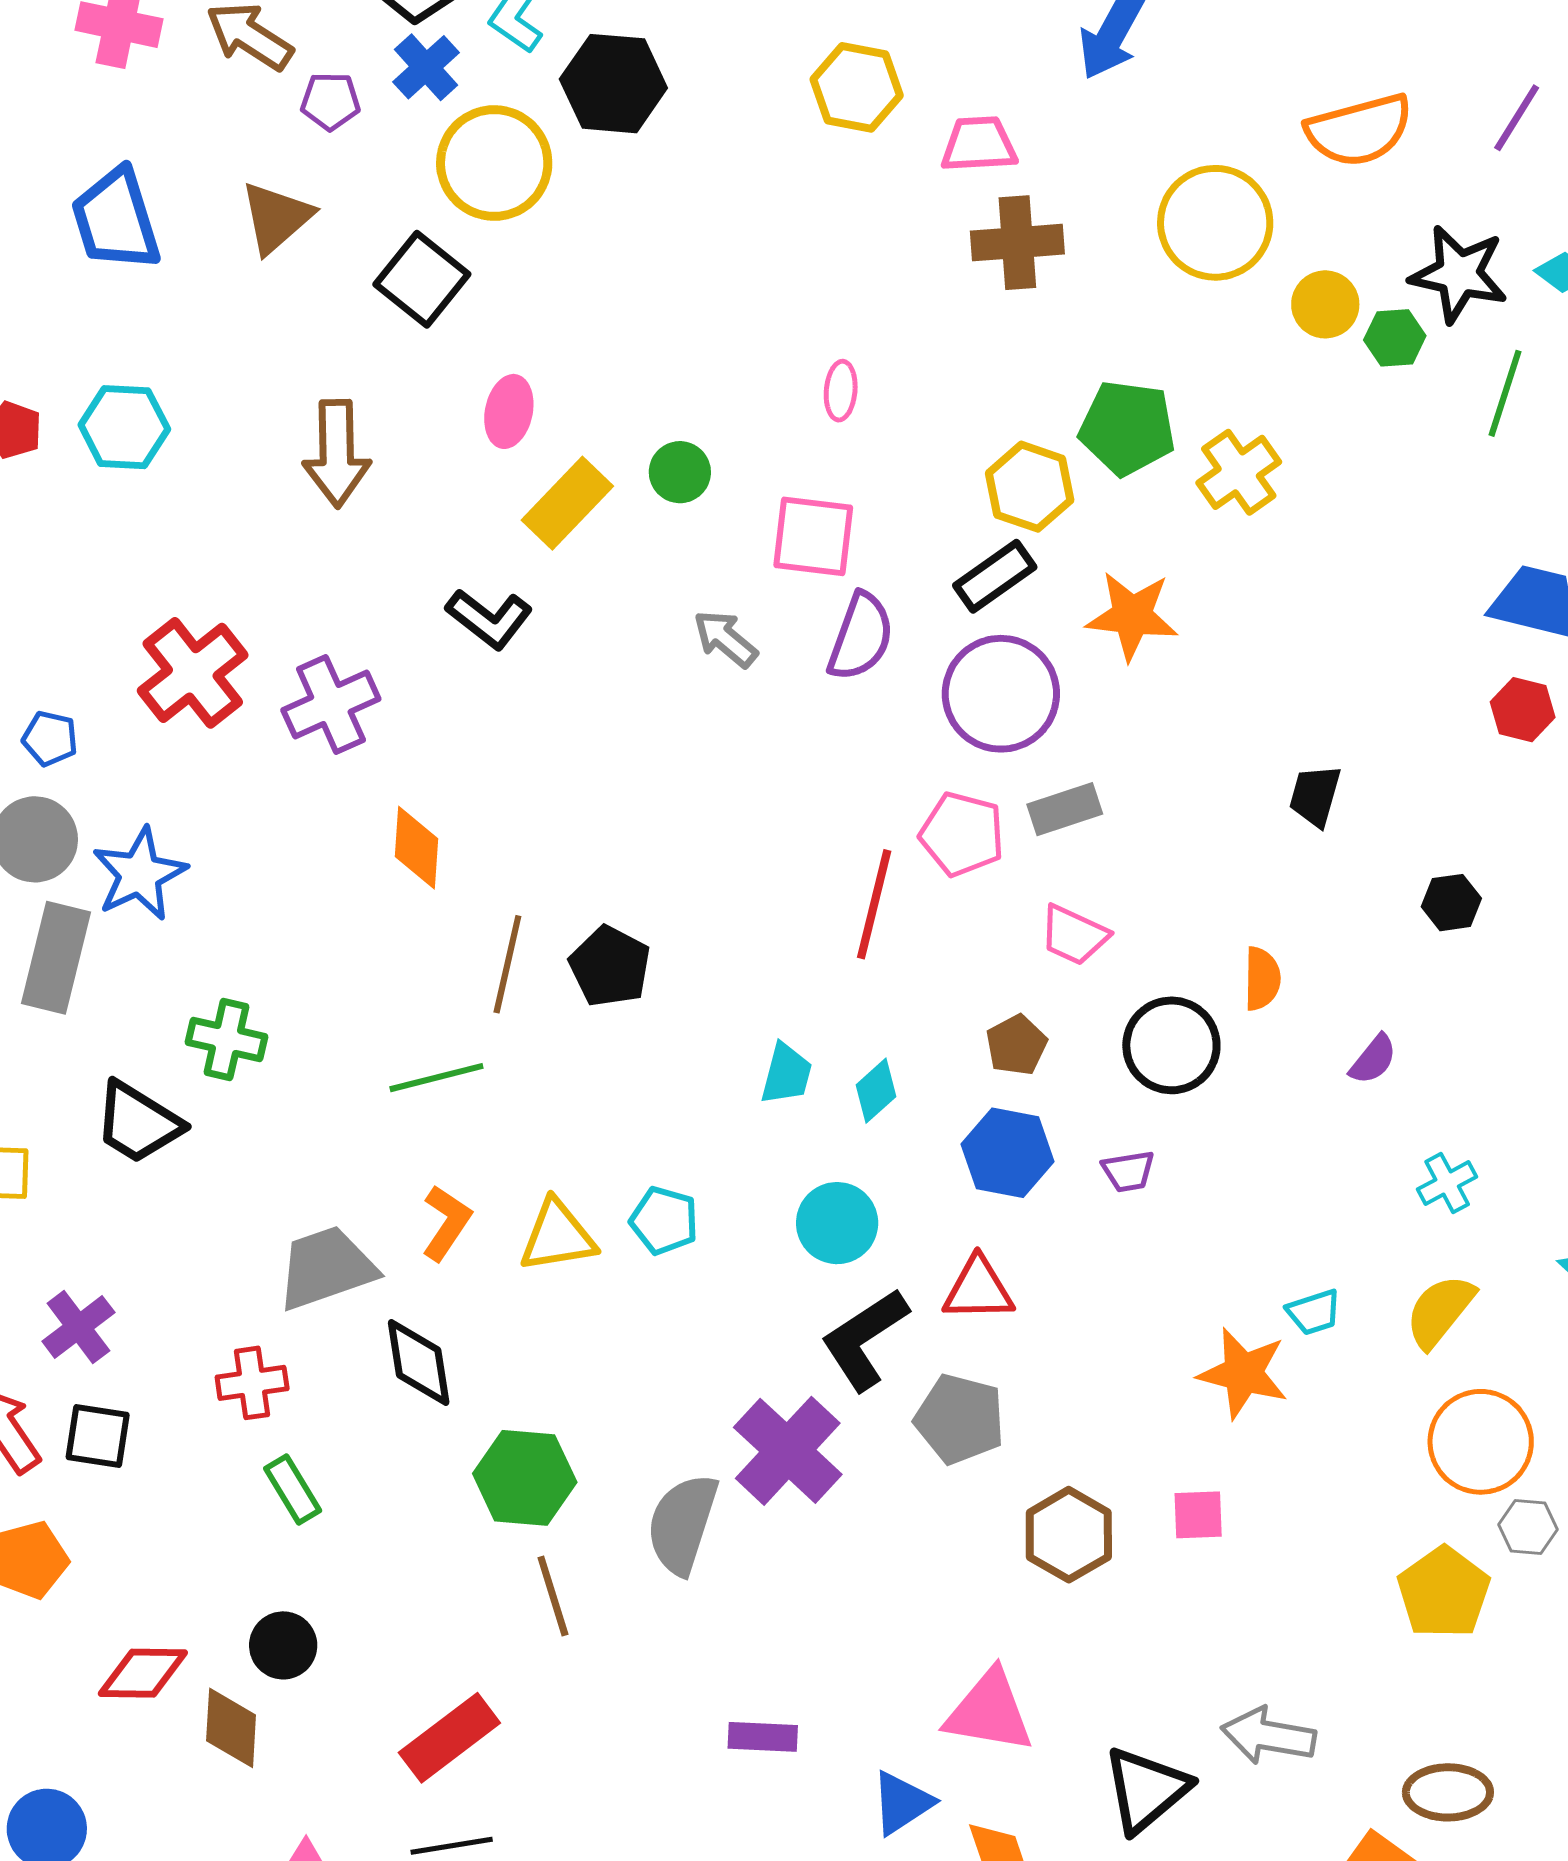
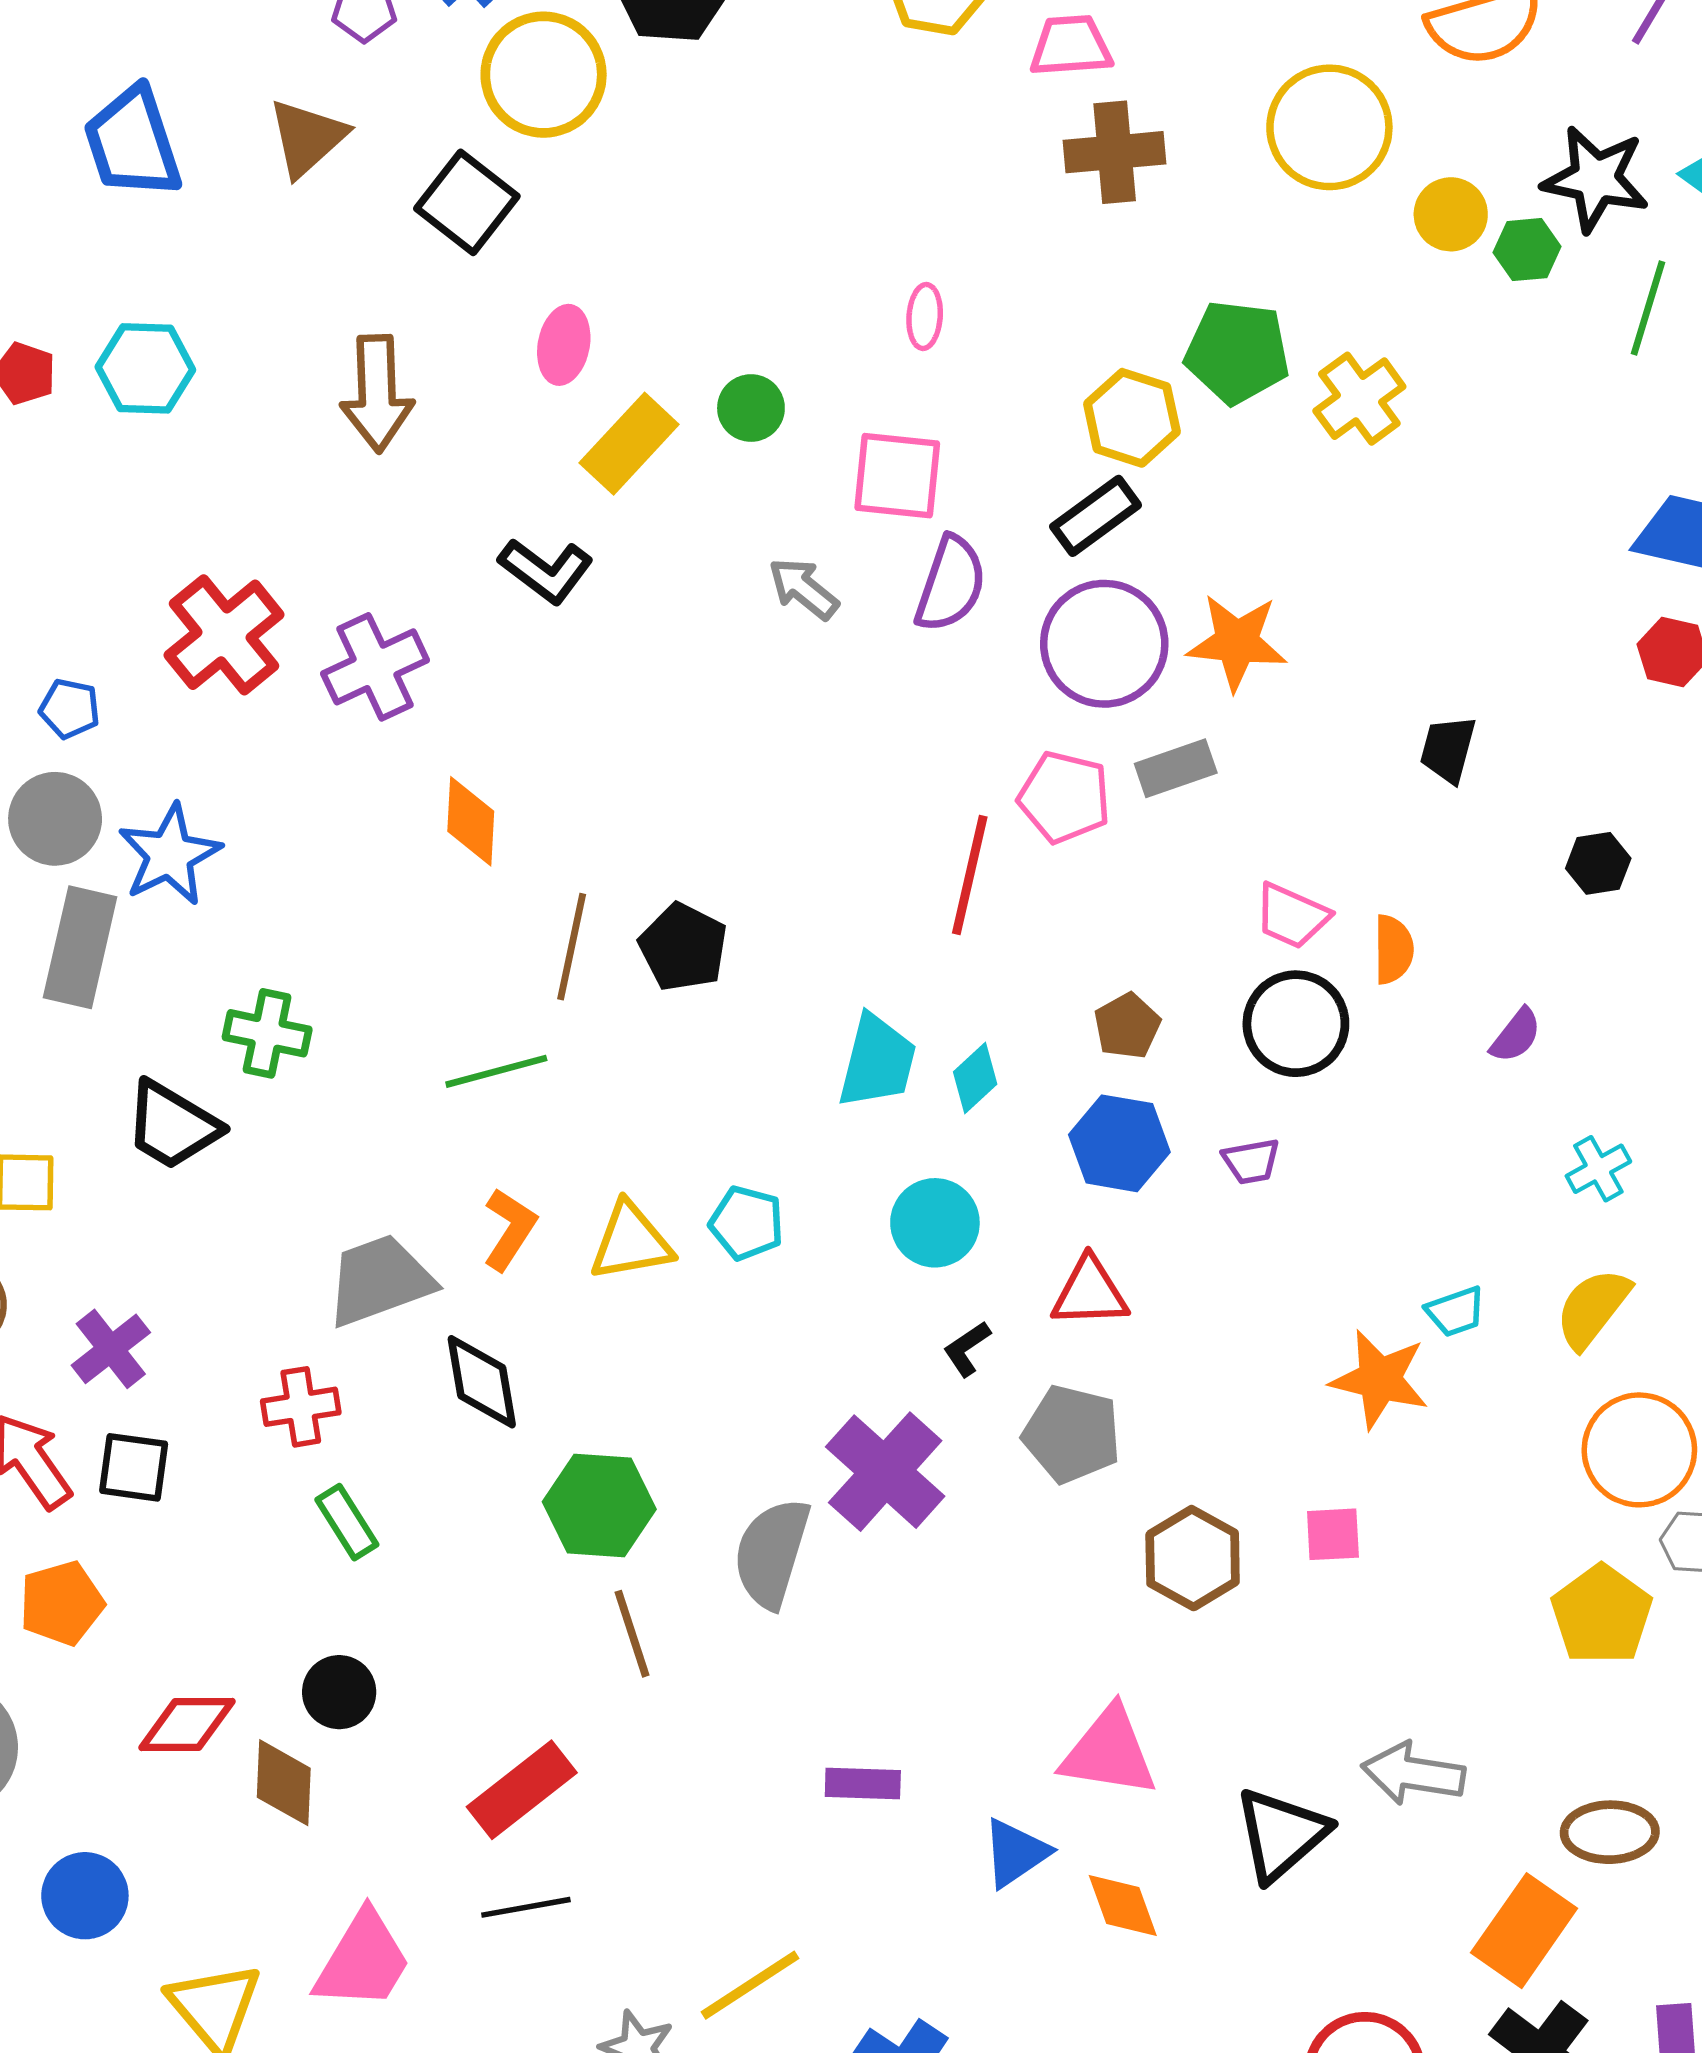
orange star: (1132, 616) -> (1237, 642), moved
pink trapezoid: (1074, 935) -> (1292, 916), moved
cyan trapezoid: (786, 1074) -> (877, 1061), size x1.4
black L-shape: (865, 1339) -> (967, 1349), size x0.5

